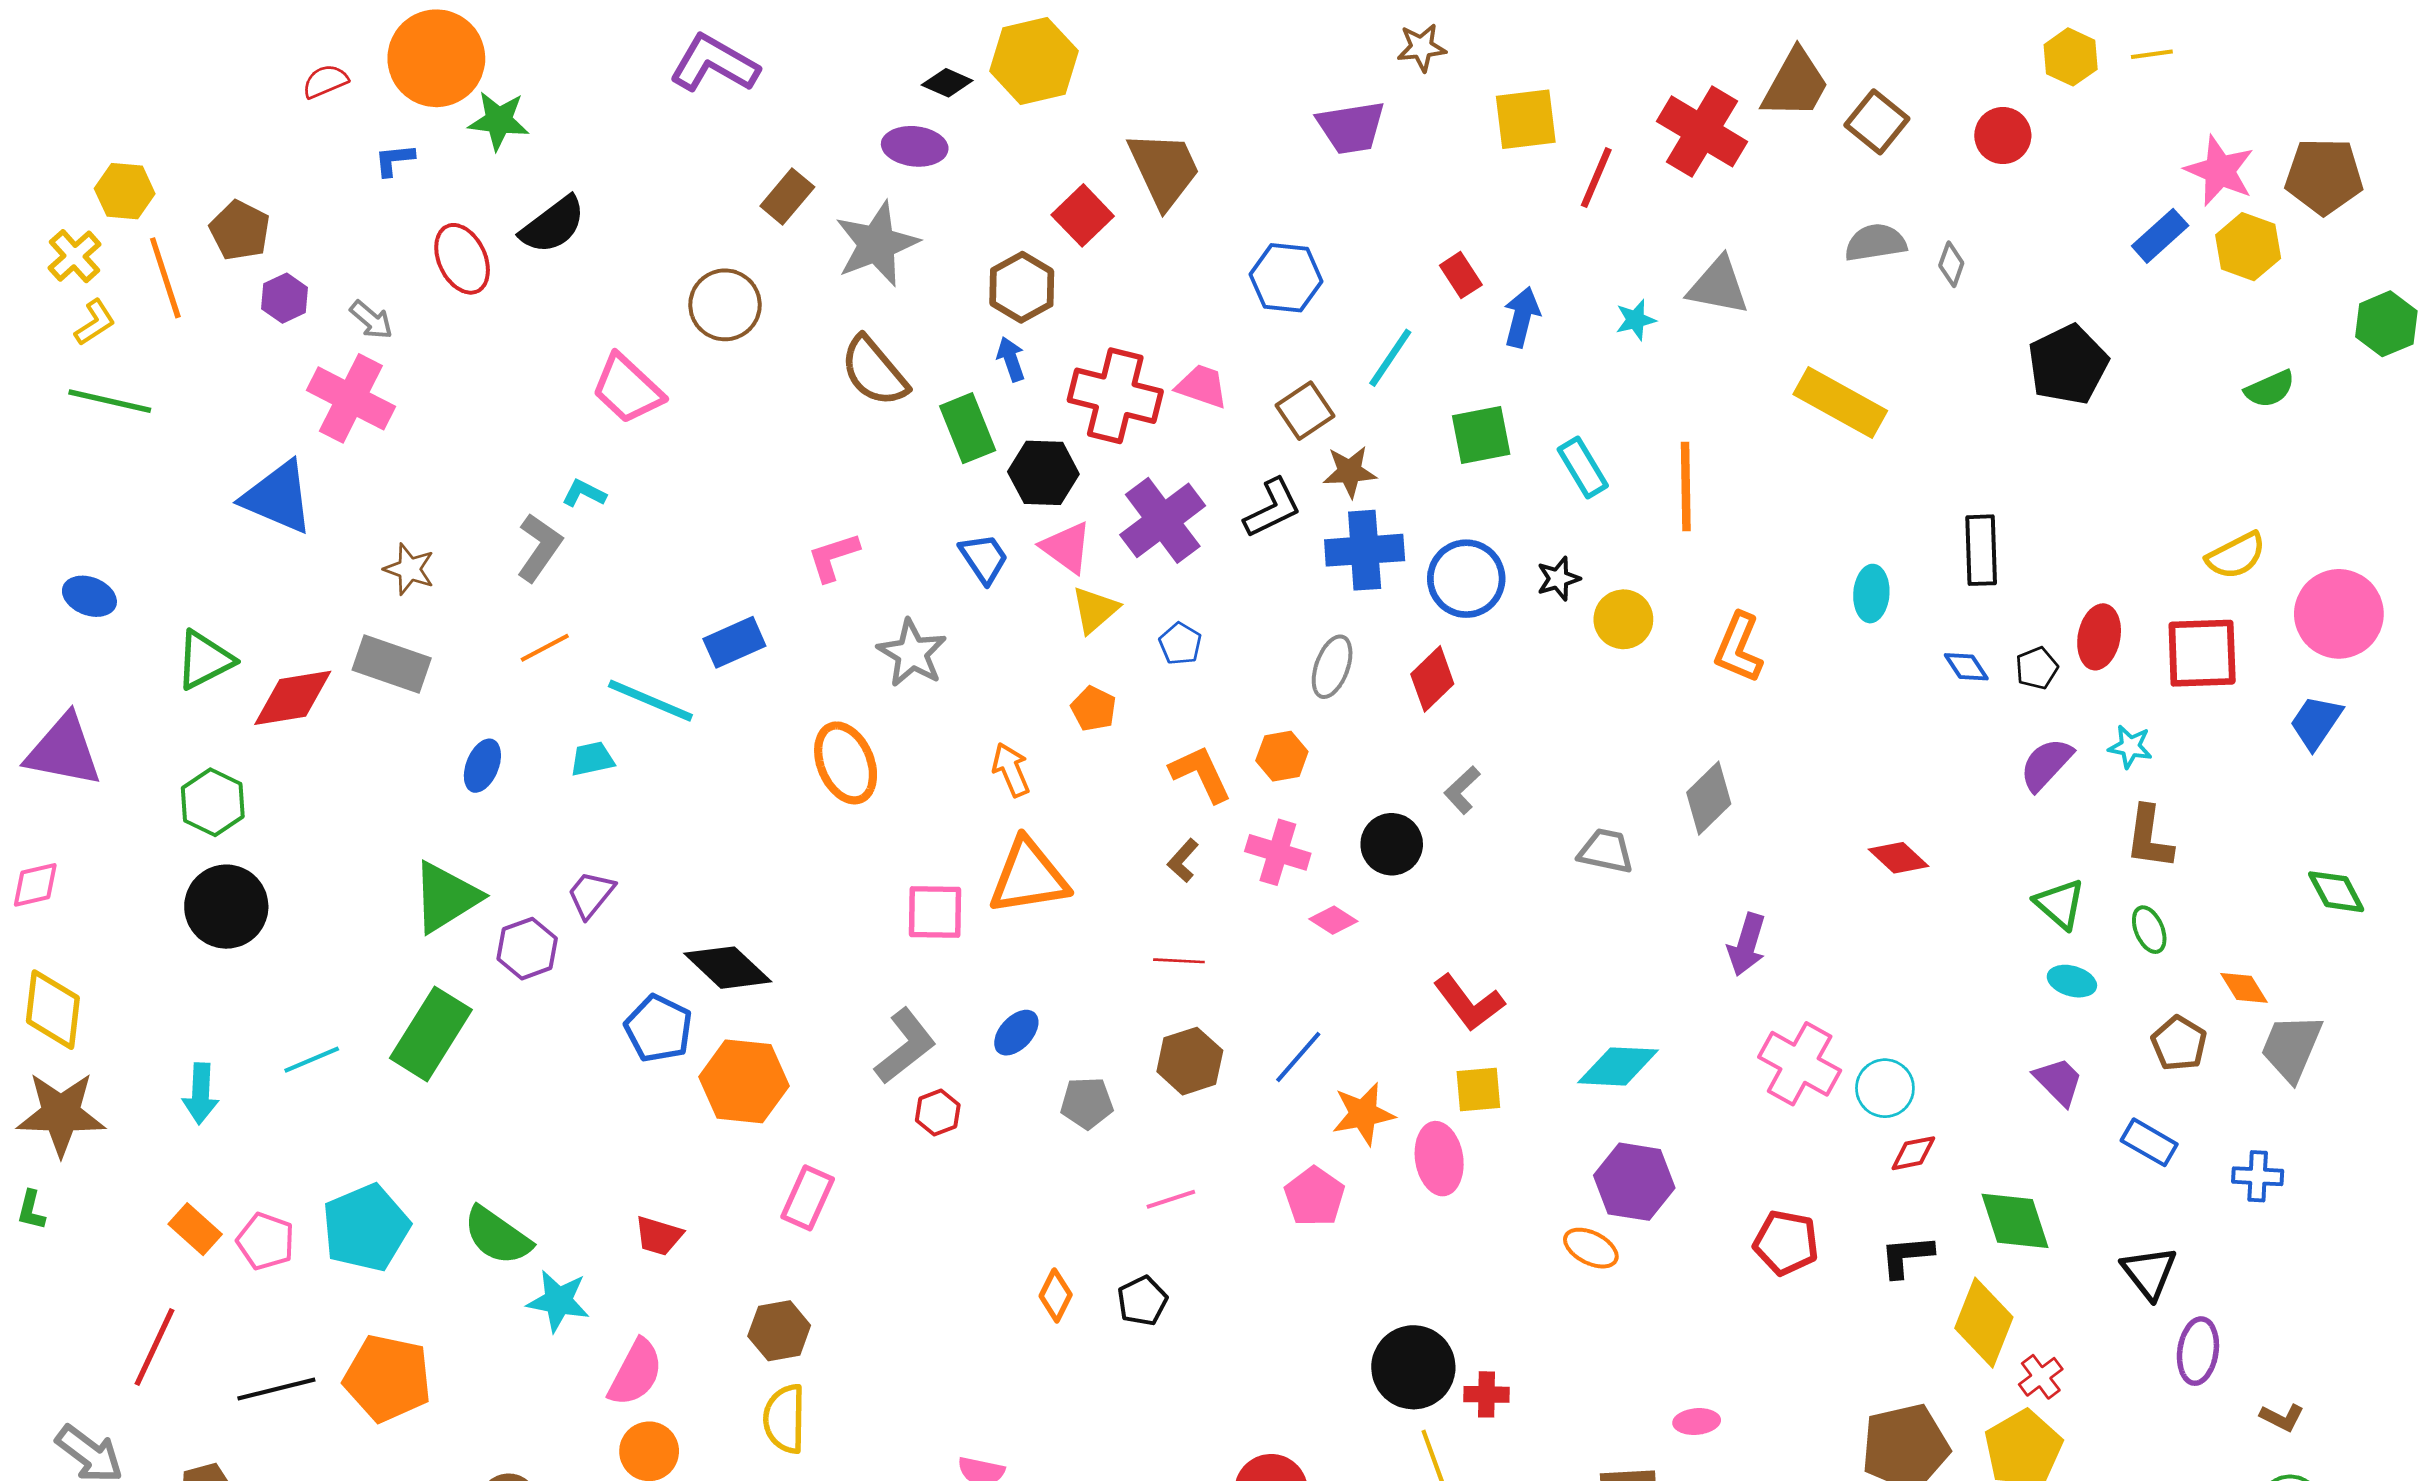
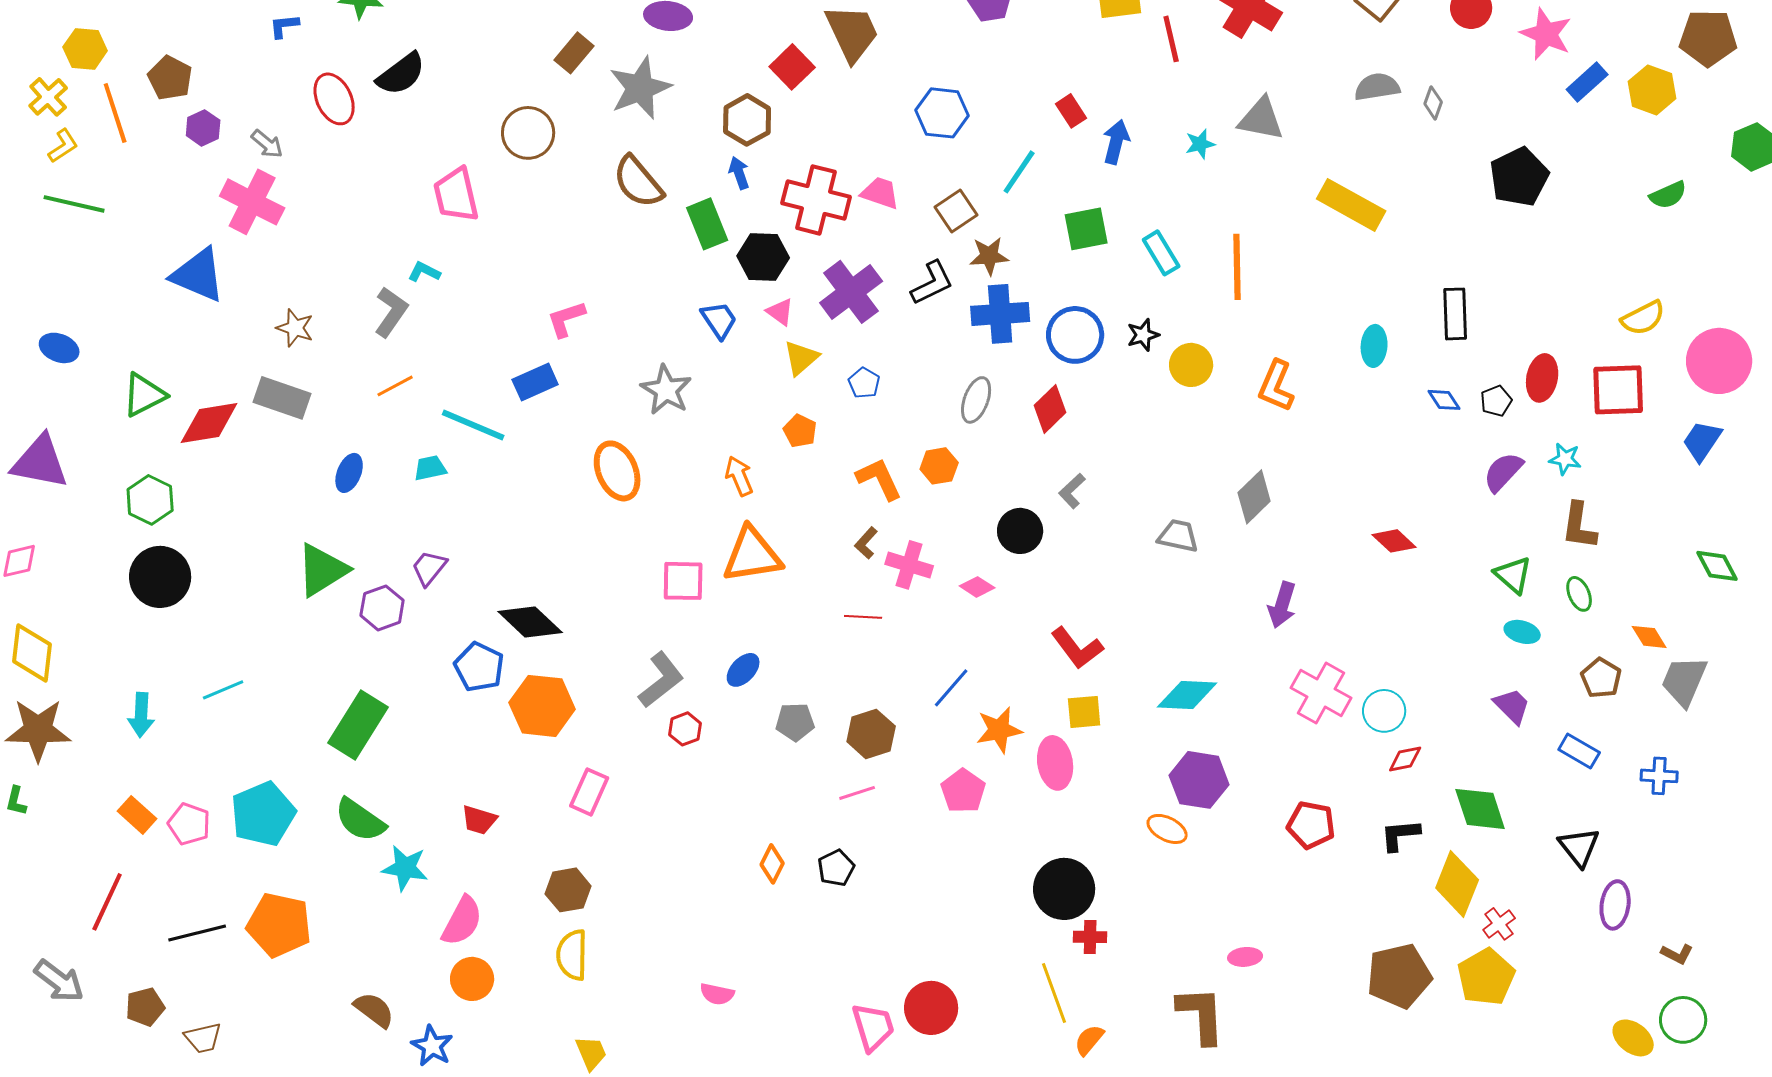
pink star: (2220, 171) -> (1546, 34), moved
red line: (1596, 178) -> (1171, 39), turned -36
pink trapezoid: (627, 389) -> (456, 195), turned 34
pink triangle: (1066, 547) -> (780, 312), size x0.7
pink L-shape: (833, 557) -> (566, 319), moved
pink cross: (1278, 852) -> (909, 565), moved
green rectangle: (431, 1034) -> (358, 725), moved
brown hexagon: (1190, 1061) -> (871, 734), moved
black circle: (1413, 1367) -> (1064, 889), moved

